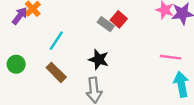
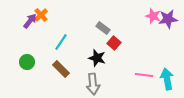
red square: (119, 19) -> (114, 43), moved
pink line: (171, 57) -> (144, 75), moved

